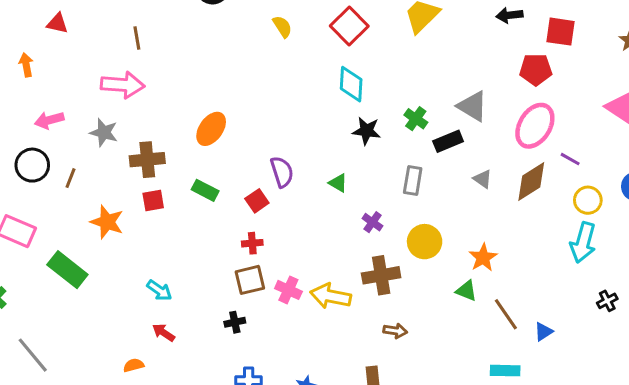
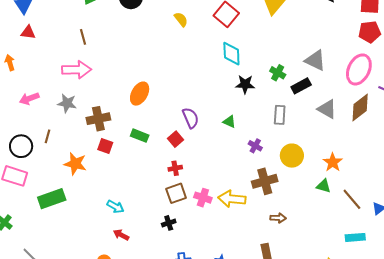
red pentagon: (536, 69) -> (370, 32), moved
black circle: (32, 165) -> (21, 146), moved
gray triangle: (483, 179) -> (327, 109), size x1.5
red square: (153, 201) -> (105, 146), turned 35
green rectangle: (67, 270) -> (52, 199), turned -52

